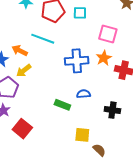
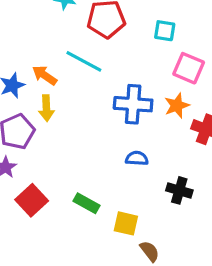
cyan square: (80, 13) -> (165, 31), moved
yellow arrow: (24, 71) -> (46, 108), turned -63
green rectangle: (62, 105) -> (86, 203), moved

